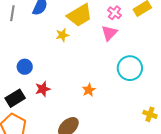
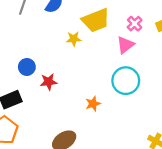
cyan circle: (130, 68) -> (126, 81), moved
red star: (43, 89) -> (49, 82), moved

